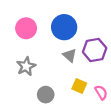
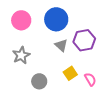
yellow square: (79, 86) -> (70, 73), turned 32

